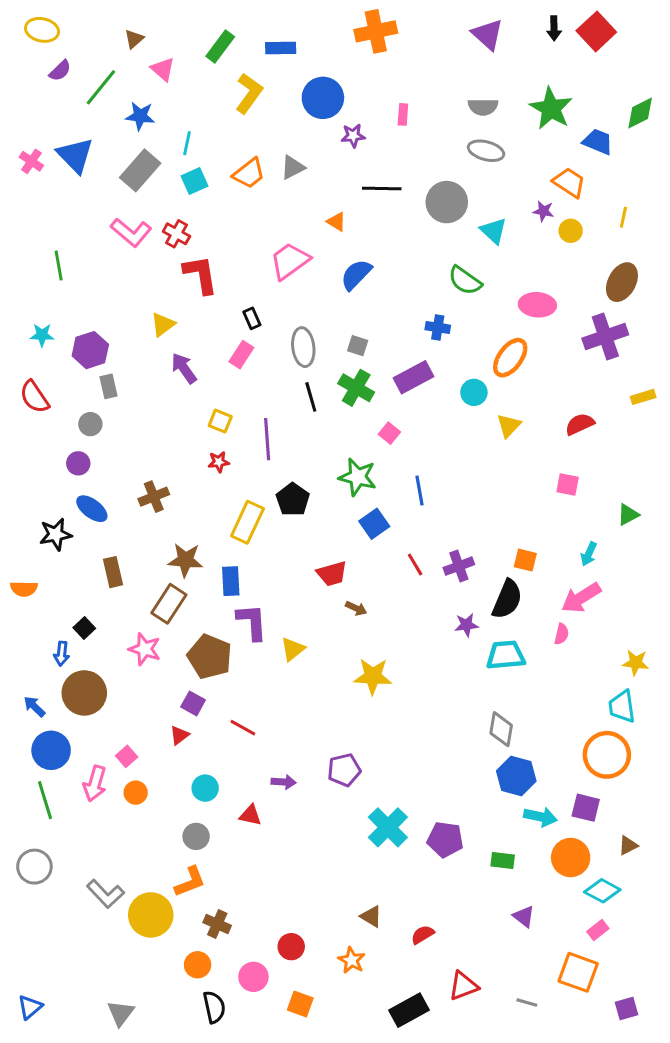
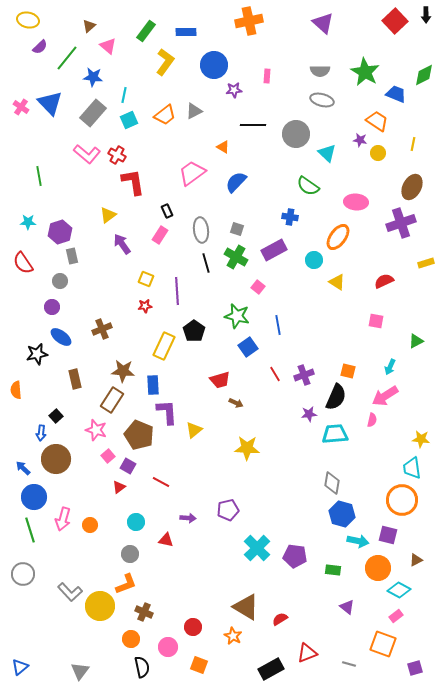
black arrow: (554, 28) -> (426, 15), moved
yellow triangle: (509, 426) -> (337, 282), turned -42
orange semicircle: (24, 589) -> (16, 390), turned 84
pink square: (127, 756) -> (108, 456), moved
brown triangle: (371, 916) -> (246, 607), size x1.8

